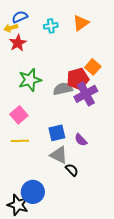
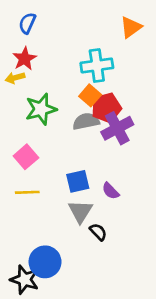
blue semicircle: (20, 17) -> (27, 23), turned -42
orange triangle: (81, 23) -> (131, 27), moved
cyan cross: (51, 26) -> (97, 65), moved, size x1.6
yellow arrow: (11, 28) -> (15, 78), moved
orange square: (93, 67) -> (90, 95), moved
gray triangle: (59, 155) -> (80, 211), turned 36

